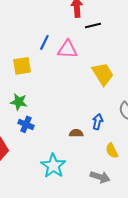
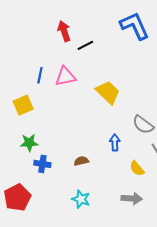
brown semicircle: (76, 133) -> (81, 161), moved
cyan star: (53, 166) -> (81, 199), size x0.7

